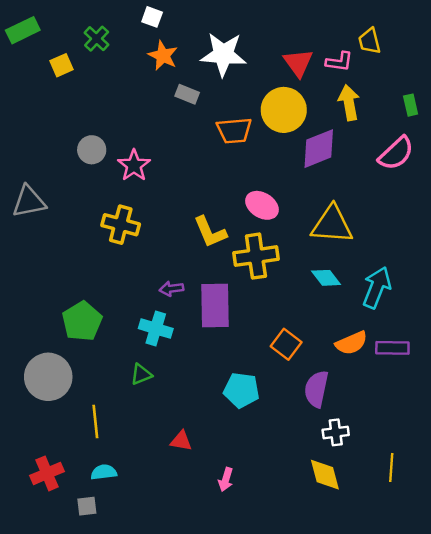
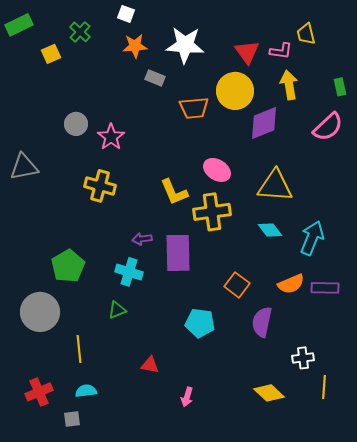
orange star: (163, 56) -> (135, 46), turned -30
white cross: (336, 432) -> (303, 358), moved
yellow diamond: (325, 475) -> (269, 393), turned -32

